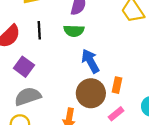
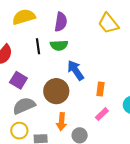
black line: (39, 30) -> (38, 46), moved
brown circle: (91, 93) -> (56, 91), moved

